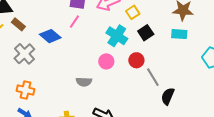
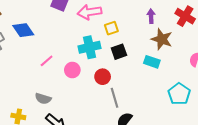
pink line: (74, 22) -> (47, 61), moved
cyan cross: (117, 36) -> (89, 47), turned 30
gray semicircle: (84, 82) -> (43, 99), moved

